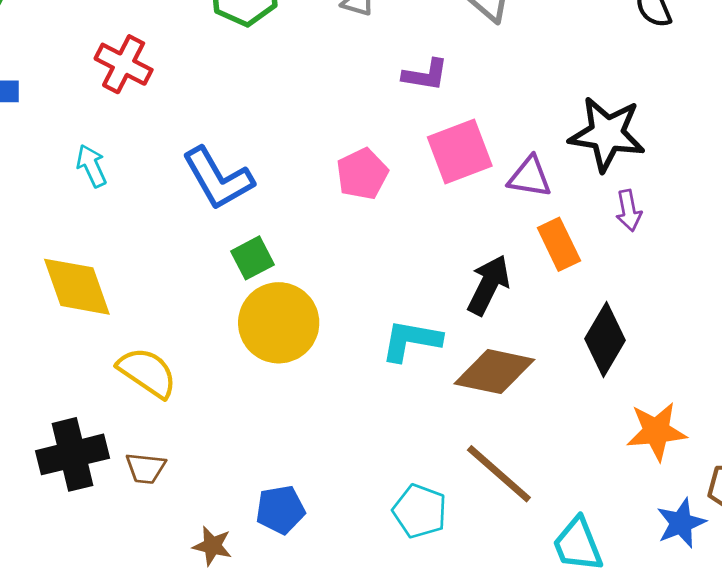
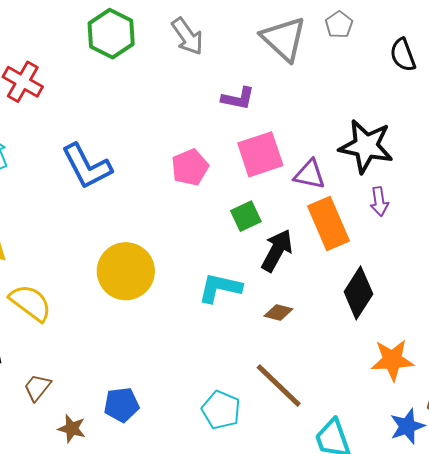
orange rectangle: (559, 244) -> (328, 223), size x1.4
green square: (253, 258) -> (246, 216), moved
brown diamond: (494, 372) -> (278, 312), size x0.5
brown trapezoid: (146, 468) -> (37, 387), moved, turned 120

